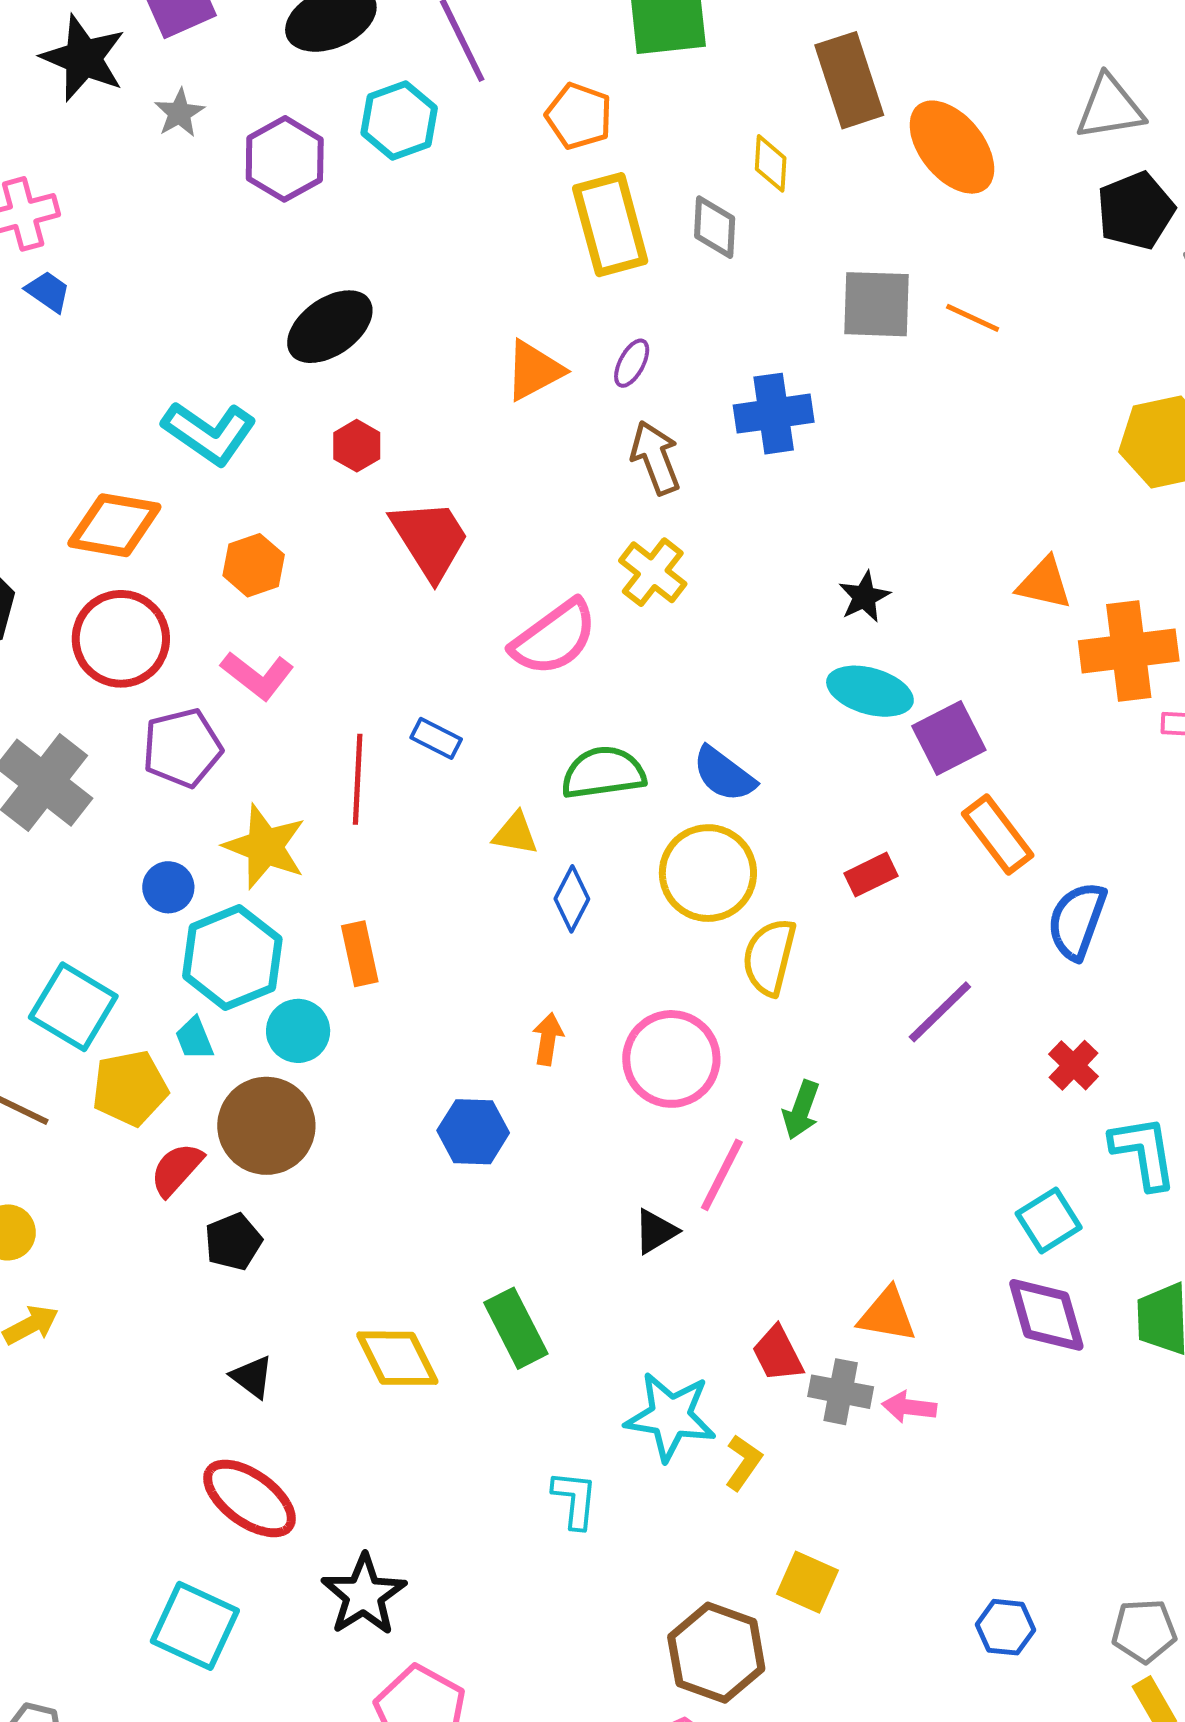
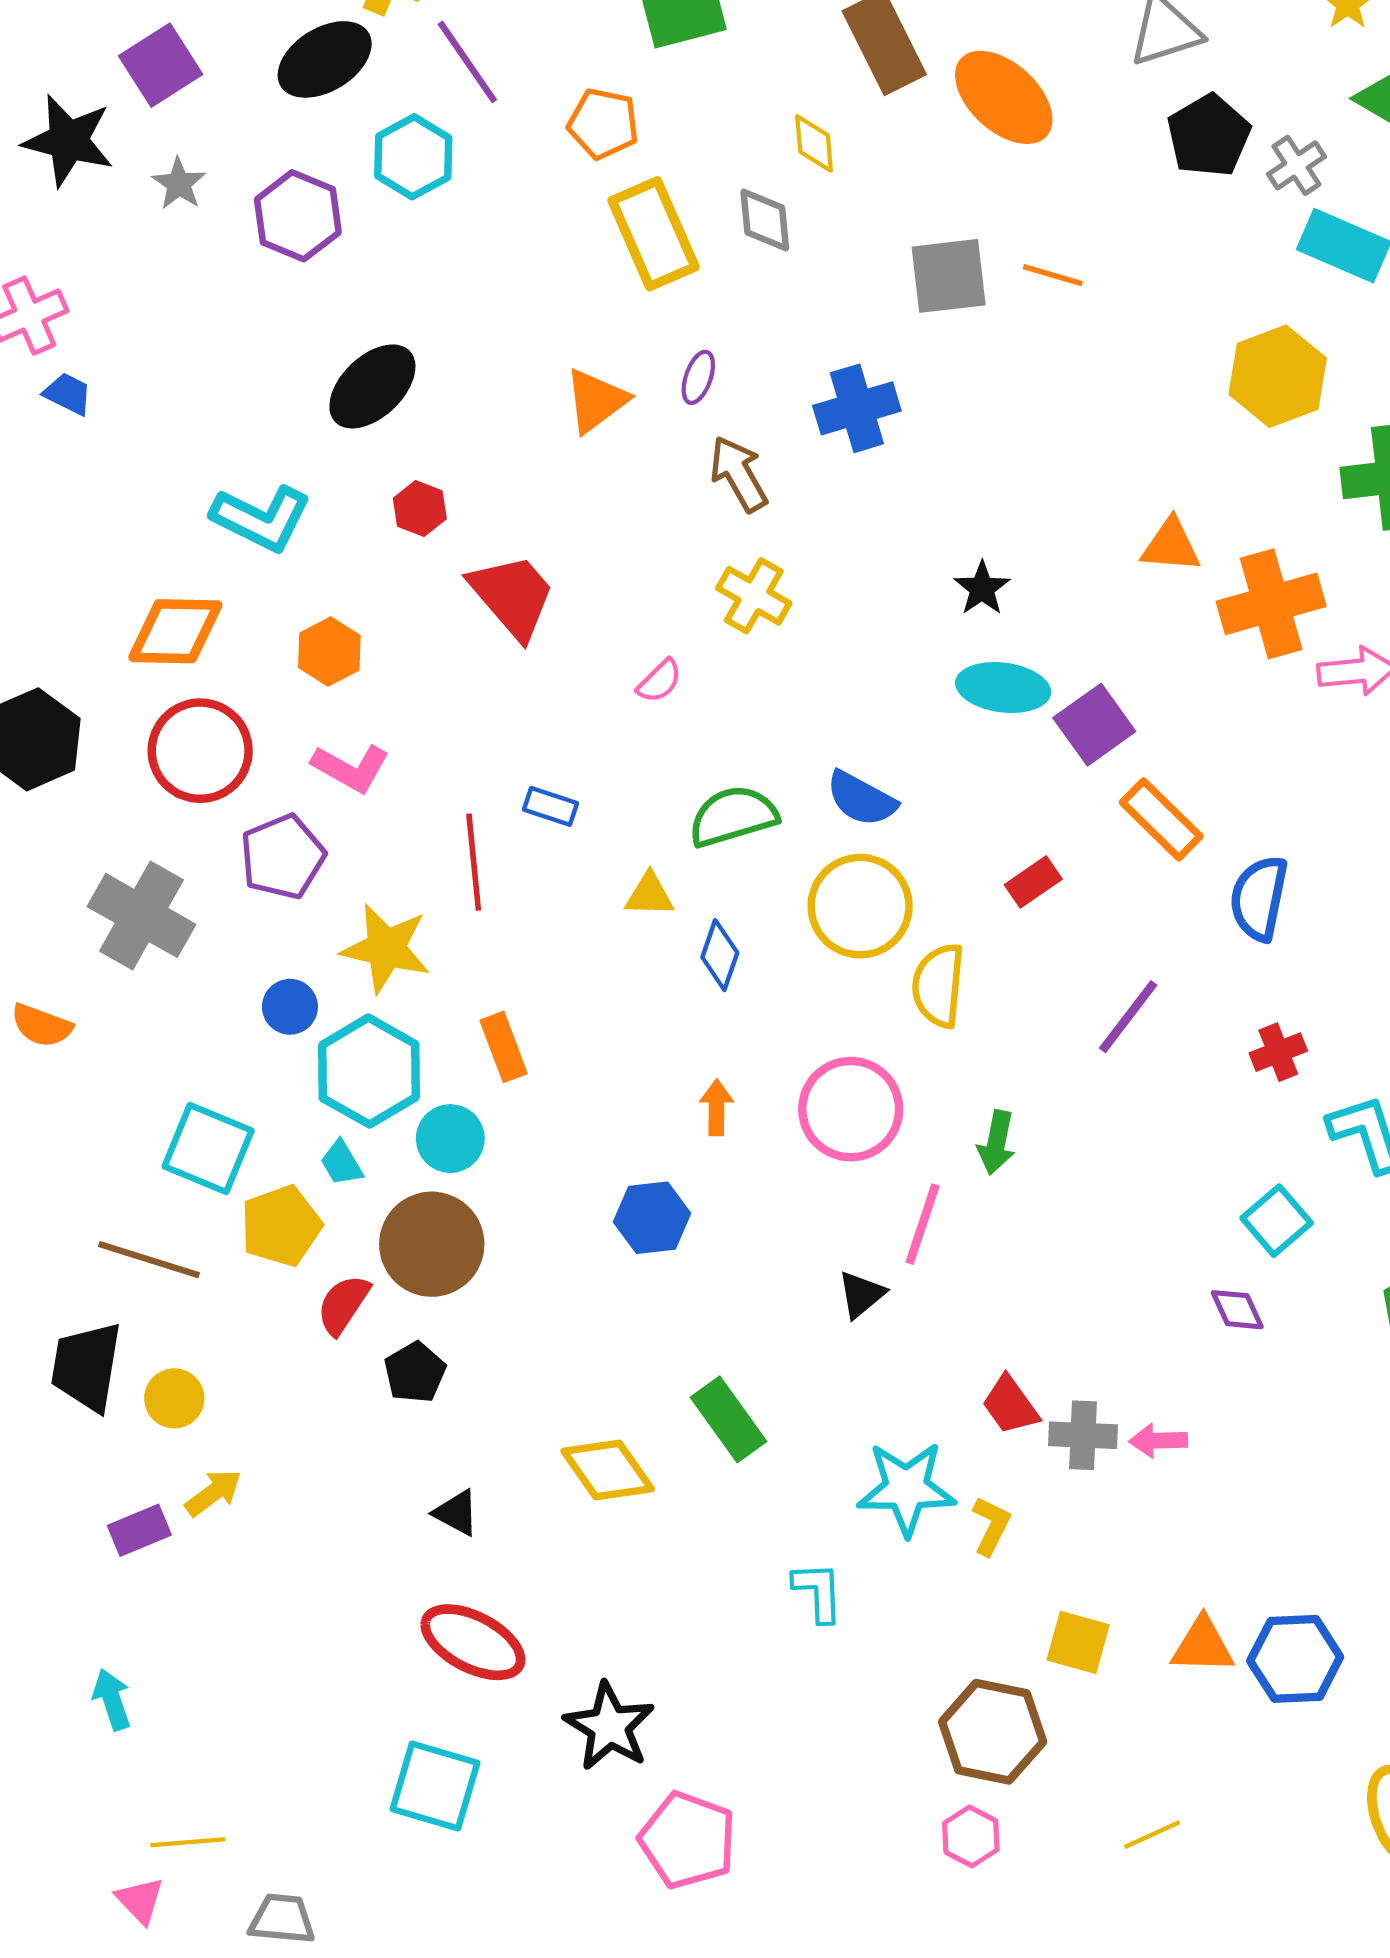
pink semicircle: (554, 638) -> (660, 681), size x0.5
red cross: (1074, 1065) -> (1278, 1052), turned 33
orange triangle: (887, 1315) -> (1203, 1645), moved
purple diamond: (1046, 1315) -> (1237, 1310), moved, size x0.6
blue hexagon: (1006, 1627) -> (1295, 1659), size x1.5

